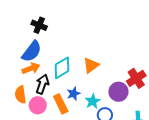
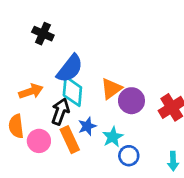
blue semicircle: (32, 51) -> (70, 69), moved
cyan diamond: (62, 68) -> (72, 91), turned -55
black arrow: (42, 84) -> (60, 111), moved
purple circle: (118, 92) -> (131, 101), moved

